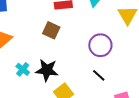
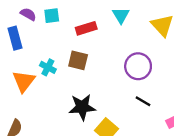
cyan cross: (23, 69) -> (48, 67), moved

